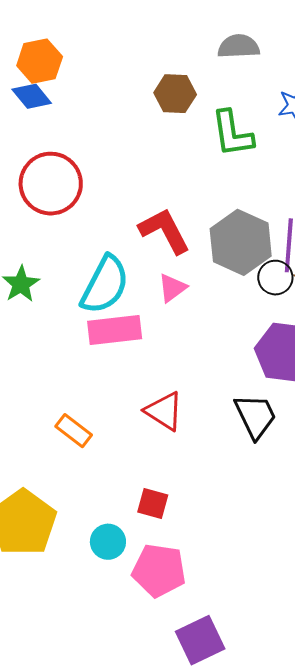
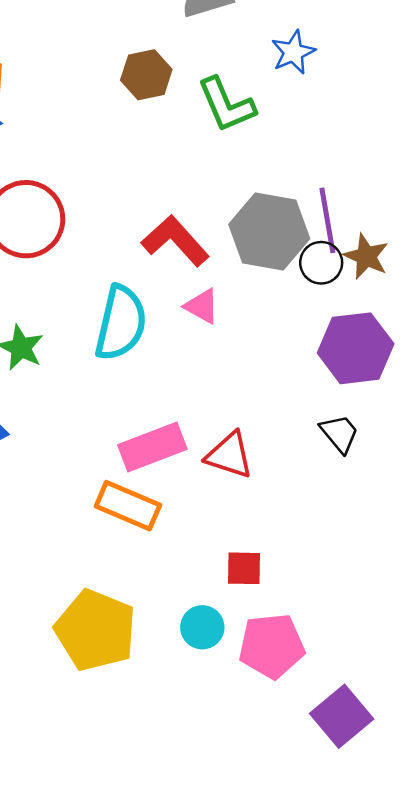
pink triangle: (172, 288) -> (202, 306), turned -40
pink rectangle: (115, 330) -> (152, 447), moved
black trapezoid: (255, 416) -> (339, 433), size x0.7
orange rectangle: (74, 431) -> (128, 506), size x1.4

